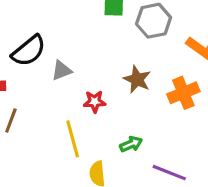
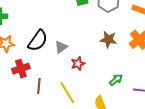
red star: (95, 102) -> (78, 64), moved
yellow line: (73, 139) -> (67, 93), moved

